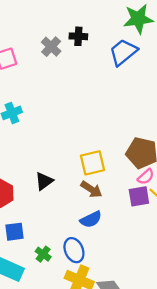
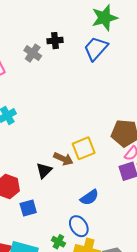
brown arrow: (91, 189) -> (63, 159), moved
blue square: (14, 232) -> (28, 208), moved
green cross: (43, 254) -> (58, 242), moved

